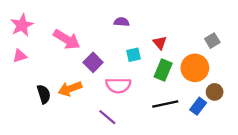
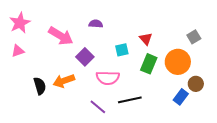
purple semicircle: (122, 22) -> (96, 24), moved
black line: (165, 104) -> (130, 100), moved

